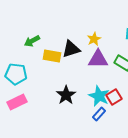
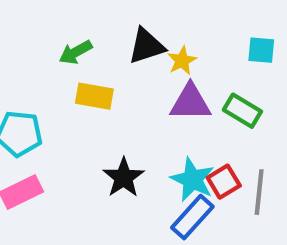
green arrow: (32, 41) -> (76, 52), moved
black triangle: (71, 49) -> (147, 46), moved
blue rectangle: (99, 114) -> (192, 217), size x1.5

